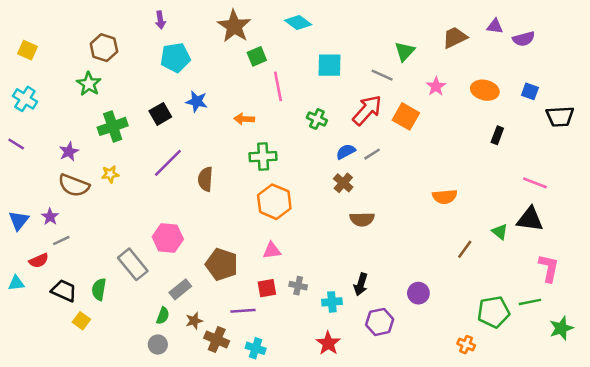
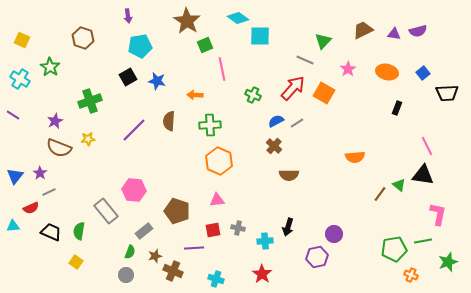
purple triangle: (495, 26) -> (394, 34), moved
cyan square: (329, 65) -> (260, 36), moved
green star: (89, 84) -> (50, 67), moved
blue square: (530, 91) -> (423, 73), turned 32
black square: (160, 114) -> (128, 77), moved
brown semicircle: (205, 179) -> (169, 121), moved
pink line: (535, 183) -> (427, 146), turned 42
brown line: (465, 249) -> (380, 194), moved
yellow square: (81, 321) -> (76, 262), moved
purple hexagon: (380, 322) -> (317, 257), moved
orange cross: (466, 345) -> (411, 275), moved
cyan cross: (256, 348) -> (216, 279), moved

